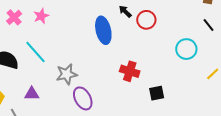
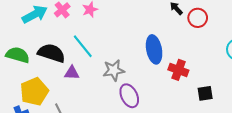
blue ellipse: (103, 30) -> (154, 49), moved
purple triangle: (32, 94) -> (72, 73), moved

